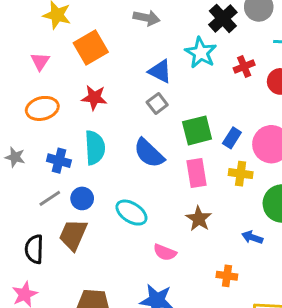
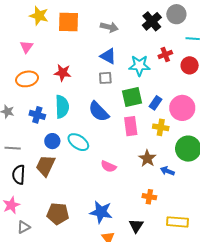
gray arrow: (146, 18) -> (109, 27), moved
orange square: (91, 48) -> (69, 22), moved, turned 30
cyan star: (201, 53) -> (139, 66), moved, turned -30
gray square: (157, 104) -> (105, 78), turned 32
gray line: (50, 198) -> (13, 148), moved, turned 35
cyan ellipse: (131, 213) -> (78, 142), moved
brown star: (199, 219) -> (147, 158), moved
pink semicircle: (165, 252) -> (109, 166), moved

